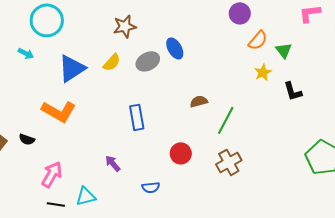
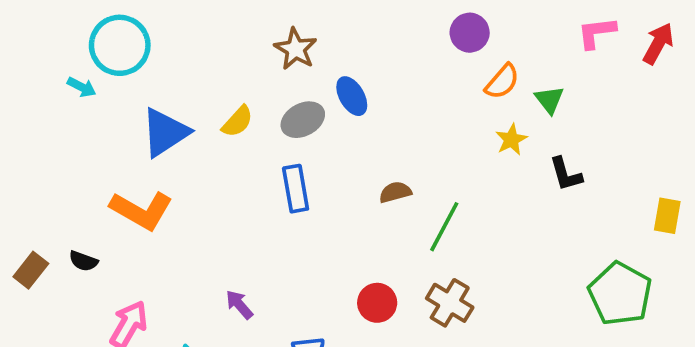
brown star: (125, 26) -> (296, 49), moved, turned -30
cyan arrow: (26, 53) -> (82, 87), moved
blue rectangle: (137, 117) -> (296, 189), moved
red circle: (181, 153) -> (377, 303), moved
brown cross: (229, 162) -> (450, 303), turned -30

